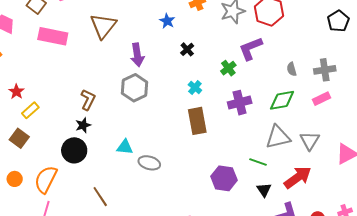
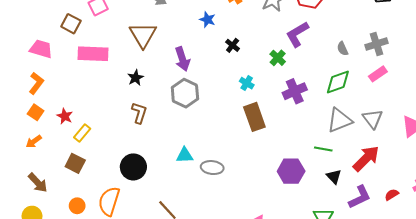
black star: (83, 125) -> (136, 78), moved

